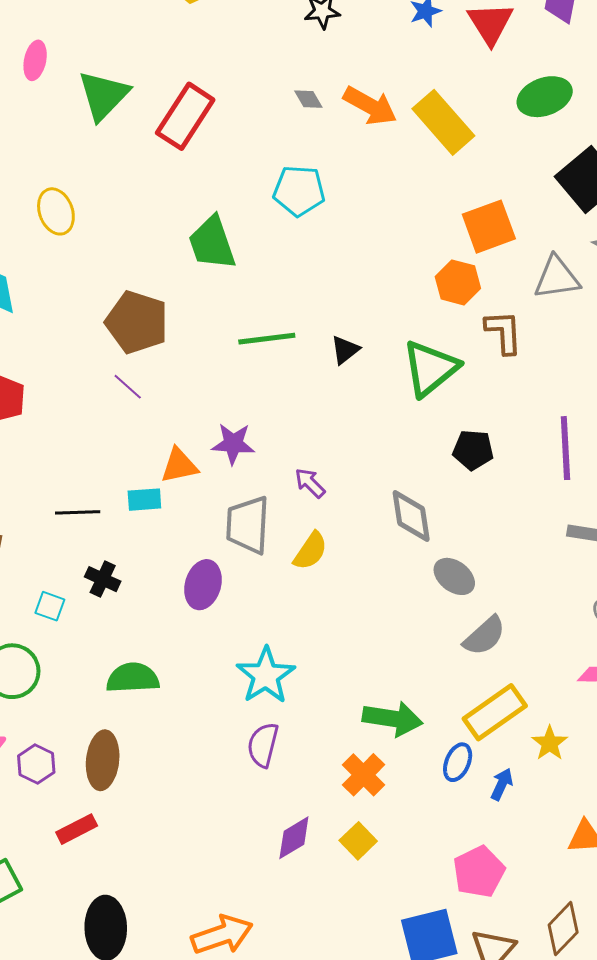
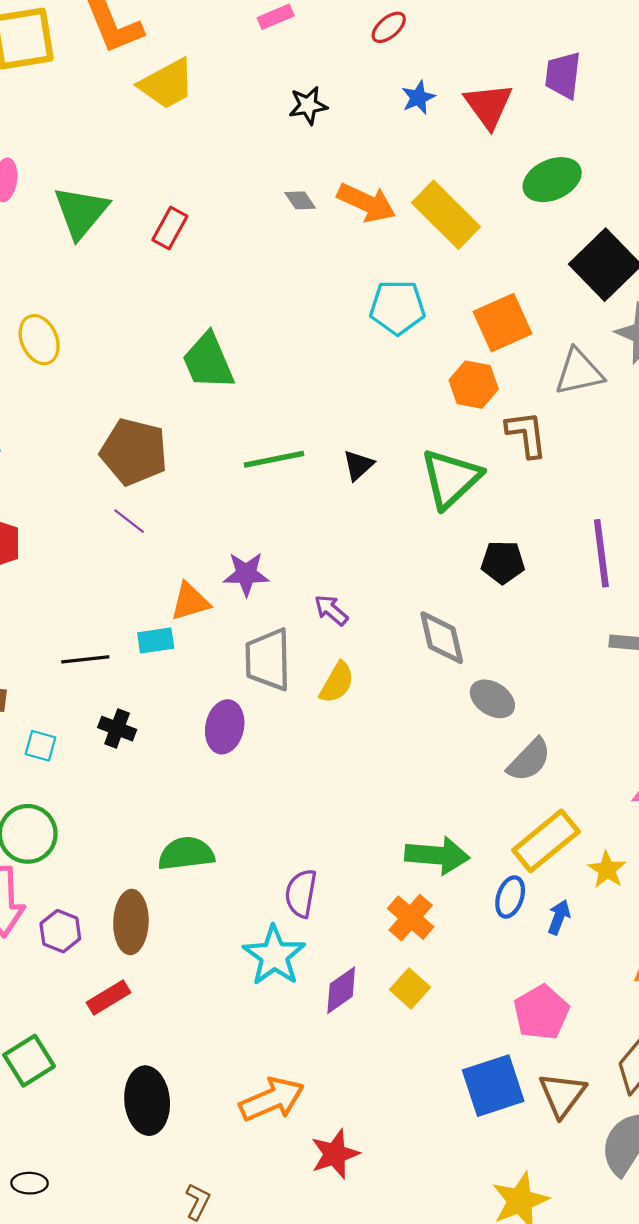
red rectangle: (185, 116) -> (170, 228), size x0.6
cyan pentagon: (299, 191) -> (397, 307), moved
cyan square: (50, 606) -> (40, 746), moved
cyan star: (266, 675) -> (274, 956), moved
green semicircle: (133, 678) -> (186, 854), moved

